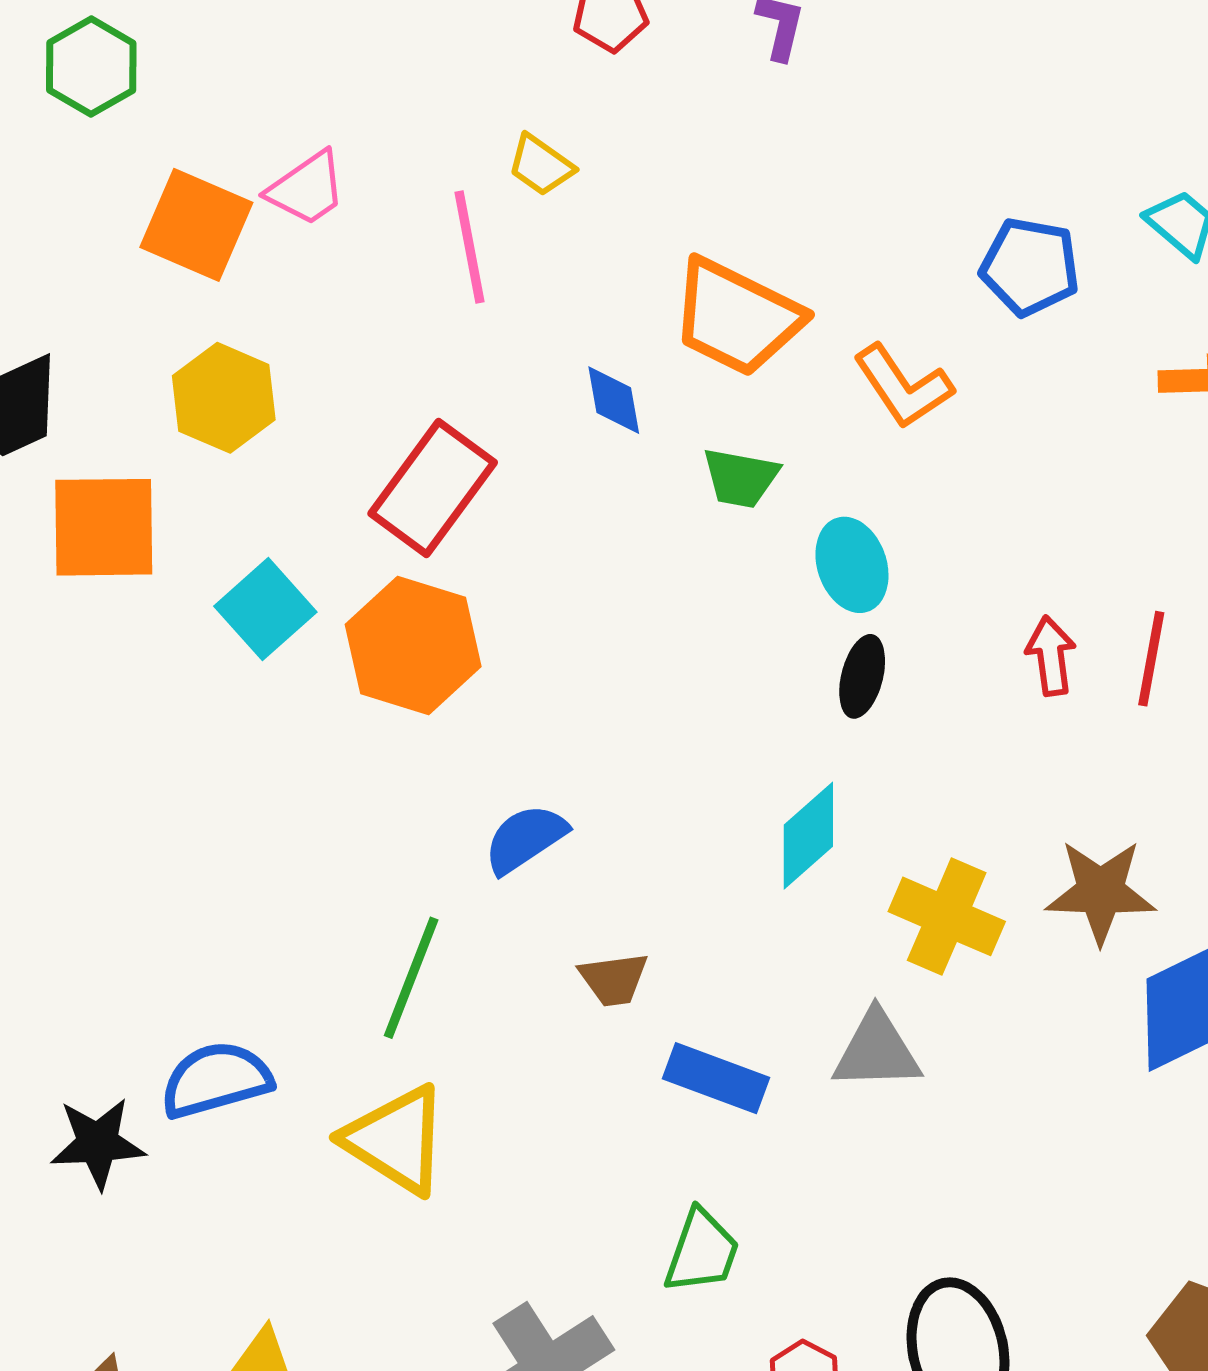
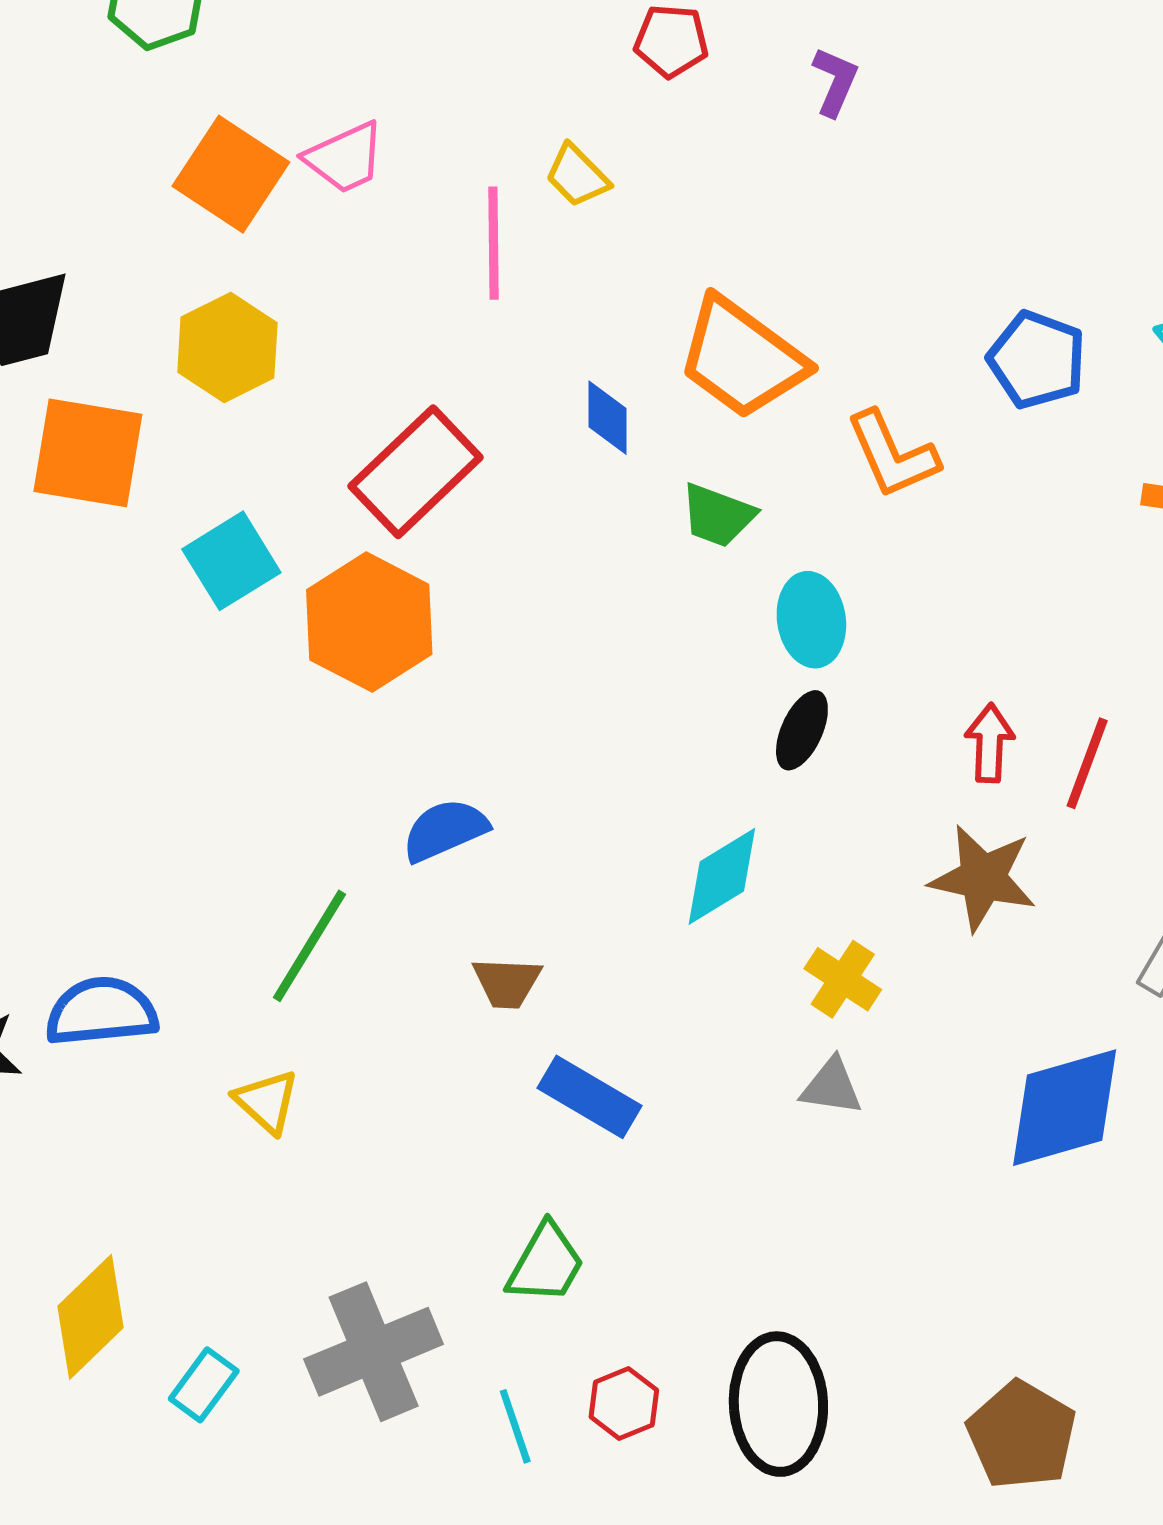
brown star: (1101, 892) -> (983, 878), moved
yellow cross: (947, 916) -> (843, 979), size x0.7
gray triangle: (877, 1051) -> (832, 1087), moved, size x0.7
yellow triangle: (396, 1140) -> (267, 1102), size x0.6

